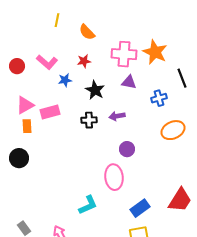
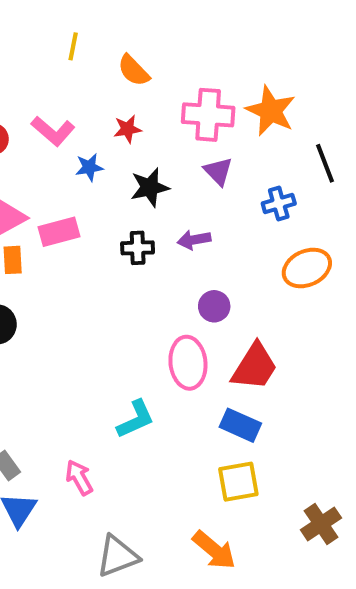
purple triangle: (129, 82) -> (218, 171), turned 35
black star: (95, 90) -> (150, 187), turned 30
red trapezoid: (180, 200) -> (254, 367), moved
blue rectangle: (140, 208) -> (240, 425), turned 60

